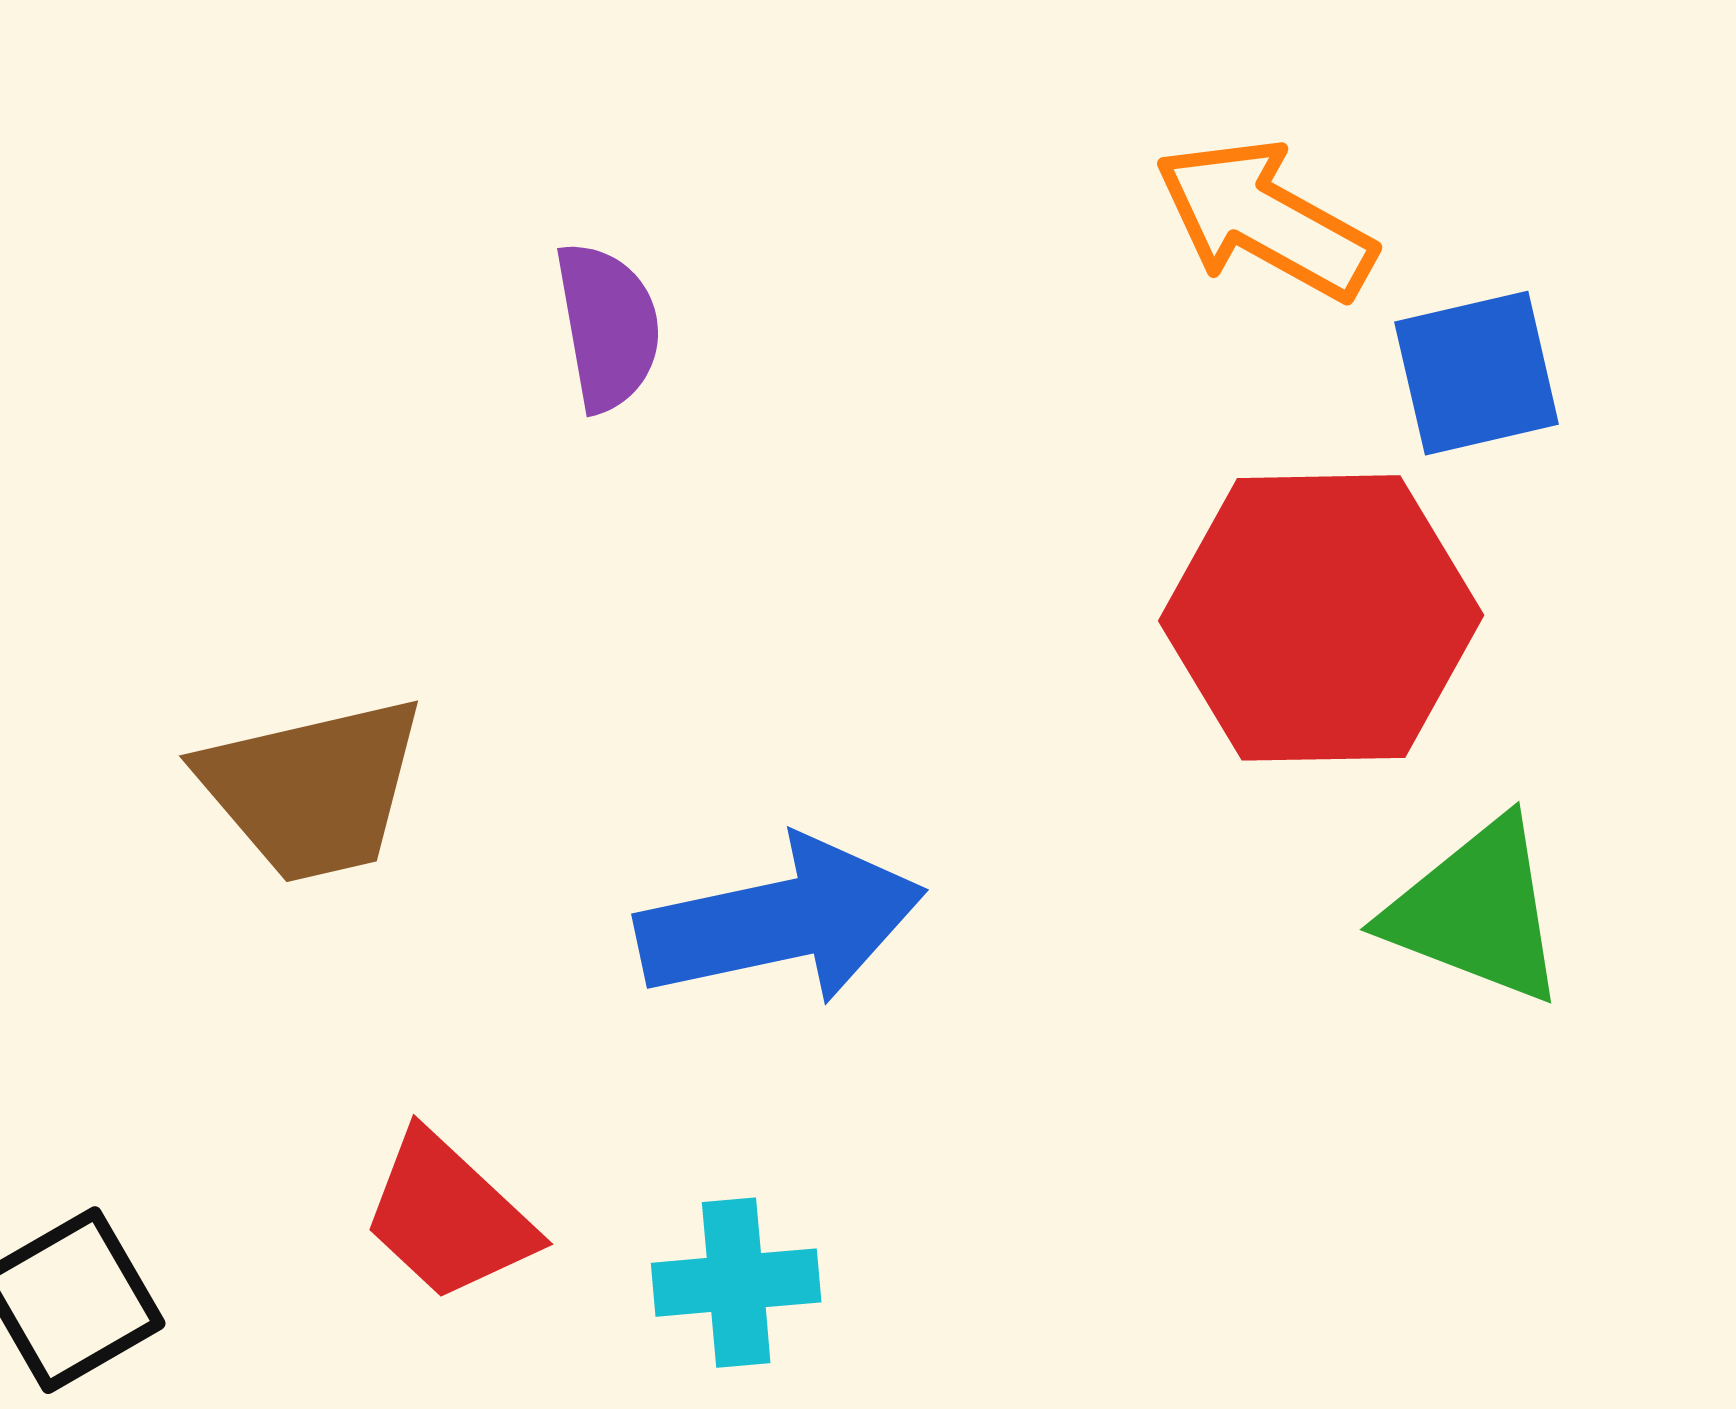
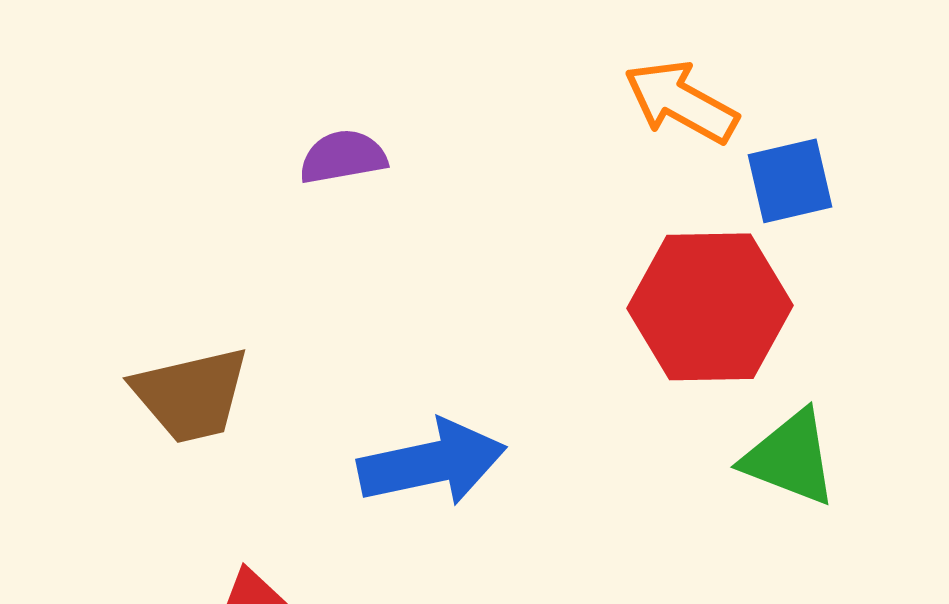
purple semicircle: (608, 326) -> (343, 157), turned -90

